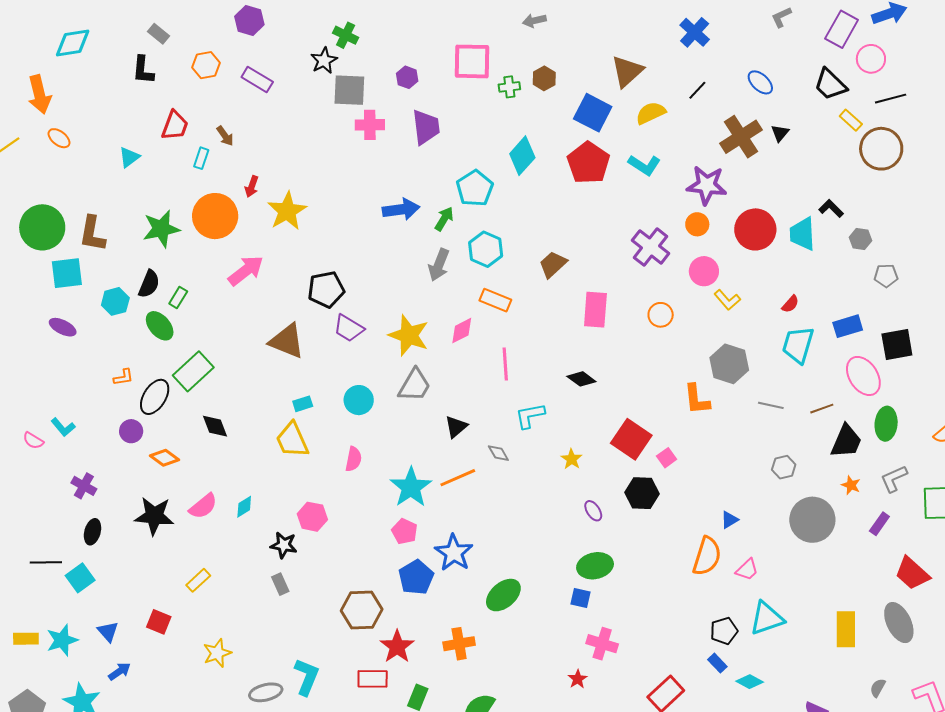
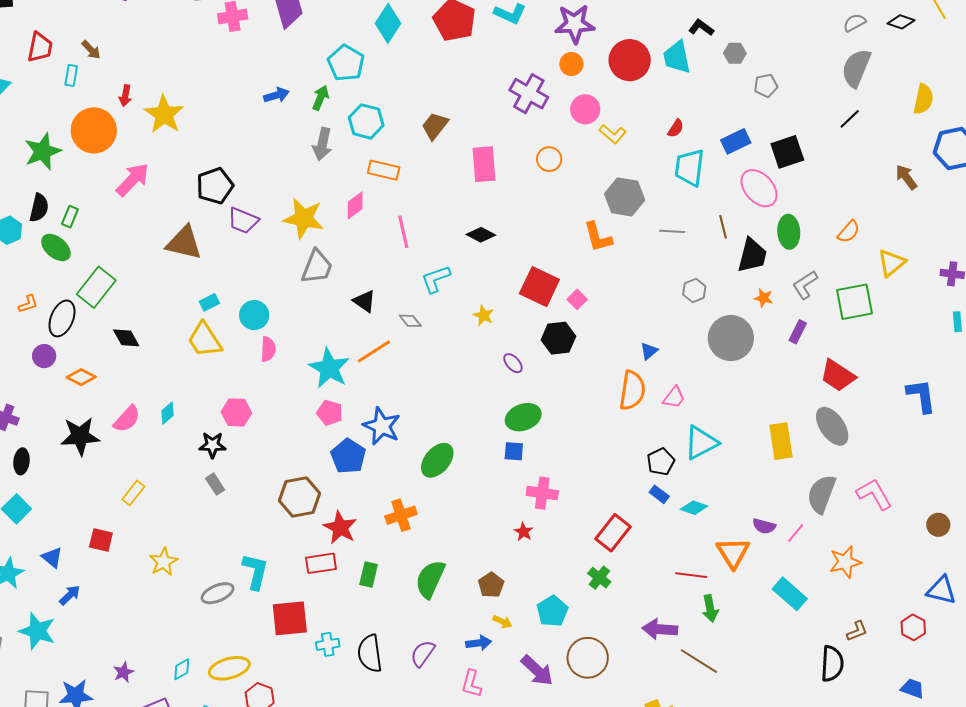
blue arrow: (401, 209) -> (276, 95), size x0.7
cyan circle: (359, 400) -> (254, 315), moved
brown line: (822, 409) -> (723, 227), turned -75
black triangle: (456, 427) -> (364, 301), turned -35
gray semicircle: (878, 688) -> (821, 494), size x2.0

